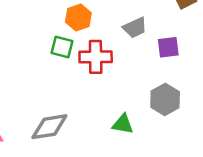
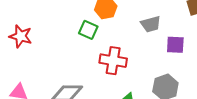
red cross: (96, 57) -> (113, 61), moved

